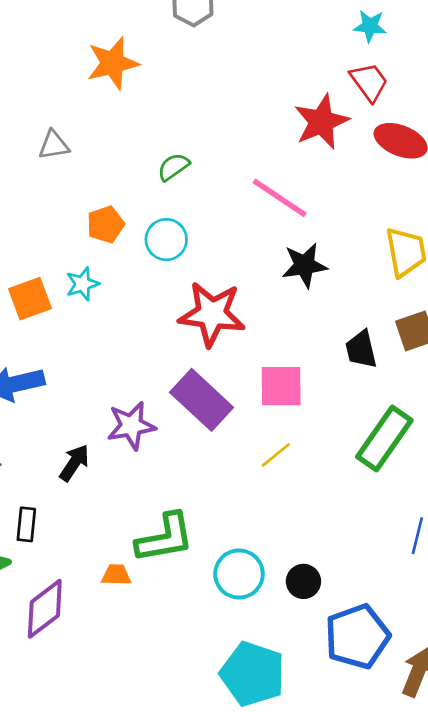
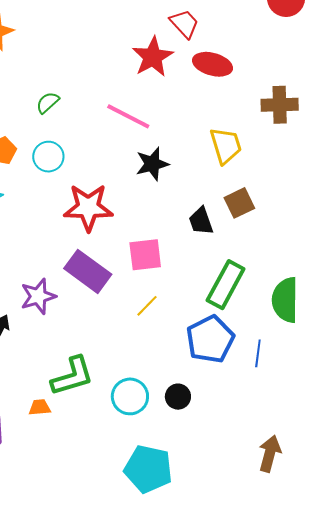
blue pentagon: (357, 637) -> (210, 339), moved

